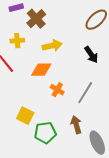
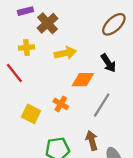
orange diamond: (41, 70) -> (83, 80), moved
orange cross: (57, 90) -> (61, 104), moved
yellow square: (25, 116) -> (31, 114), moved

